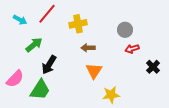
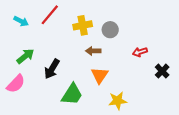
gray circle: (125, 30) -> (110, 30), moved
green arrow: (34, 45) -> (25, 56), moved
green trapezoid: (40, 90) -> (72, 94), moved

